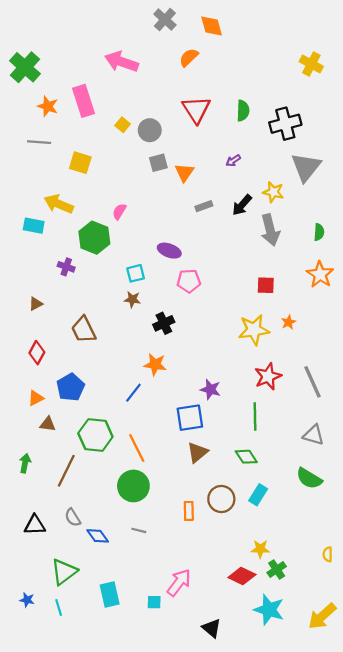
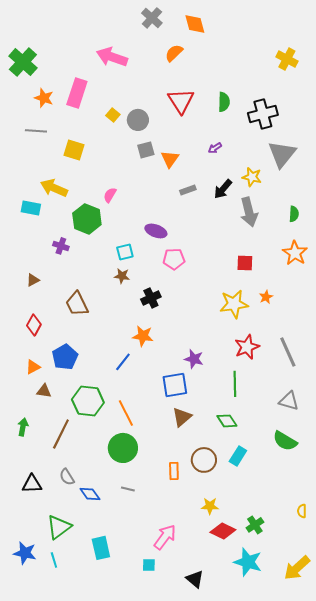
pink rectangle: (84, 101) -> (77, 93), turned 36
yellow star: (260, 549) -> (210, 506), moved
blue star: (27, 600) -> (25, 553), size x1.6
cyan square: (154, 602) -> (149, 565), moved

